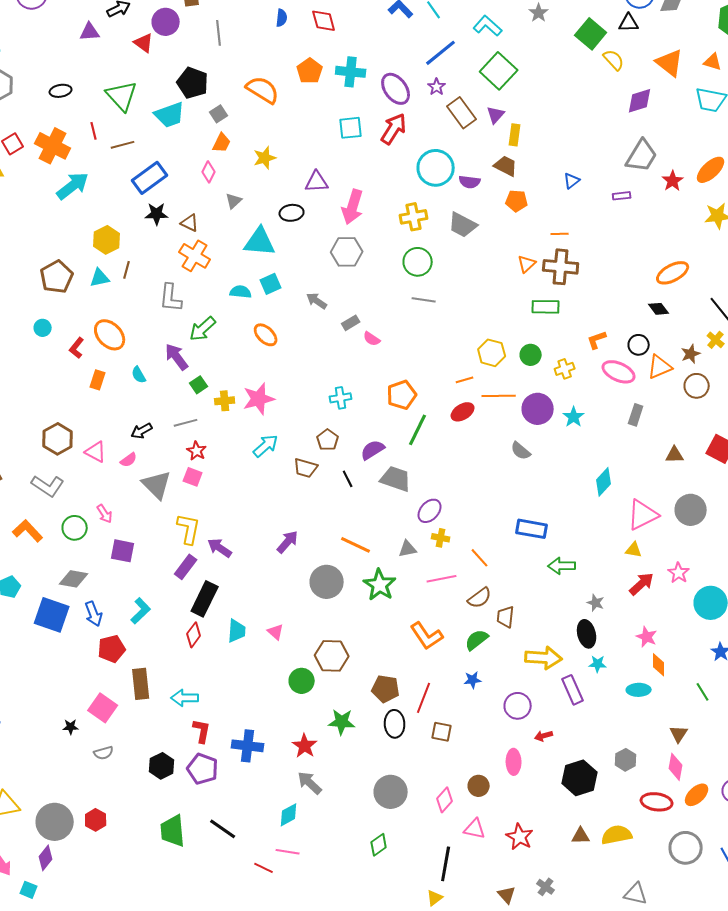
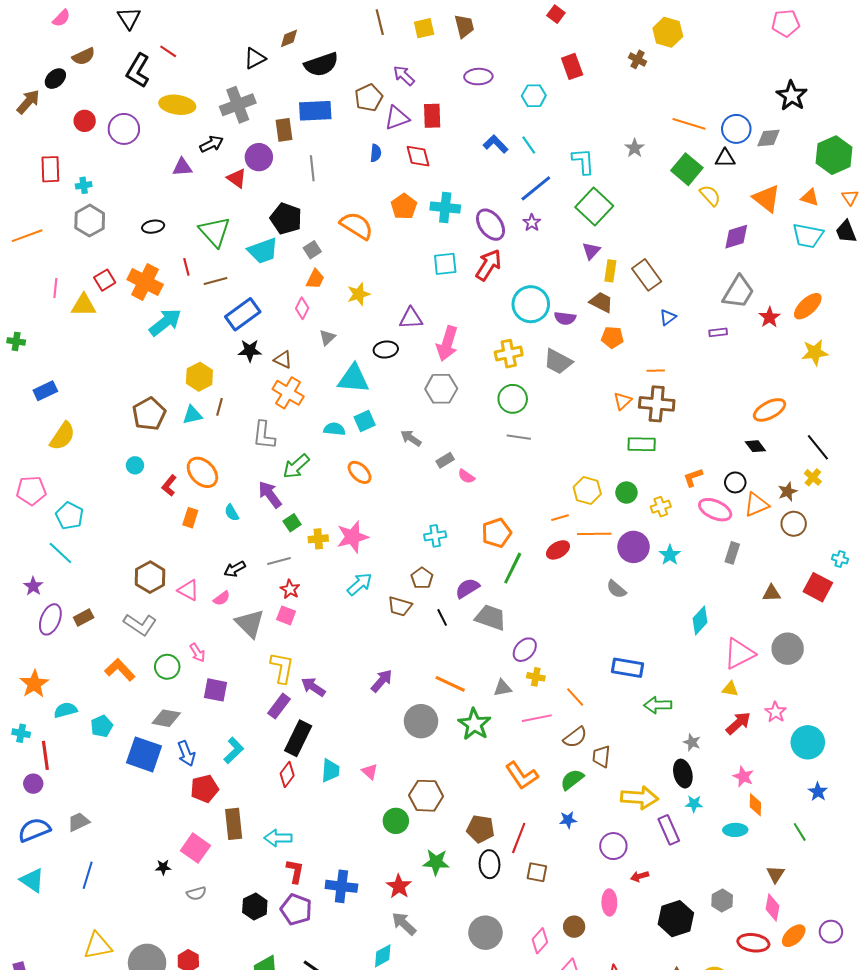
cyan L-shape: (488, 26) -> (583, 161), turned 44
brown rectangle: (462, 113) -> (647, 275), moved

